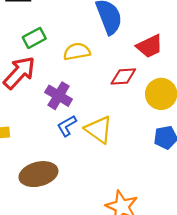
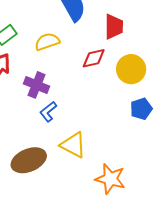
red trapezoid: (150, 46) -> (114, 27), turned -56
yellow triangle: (99, 130) -> (73, 145), moved

